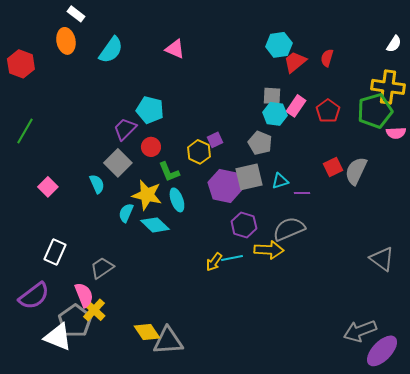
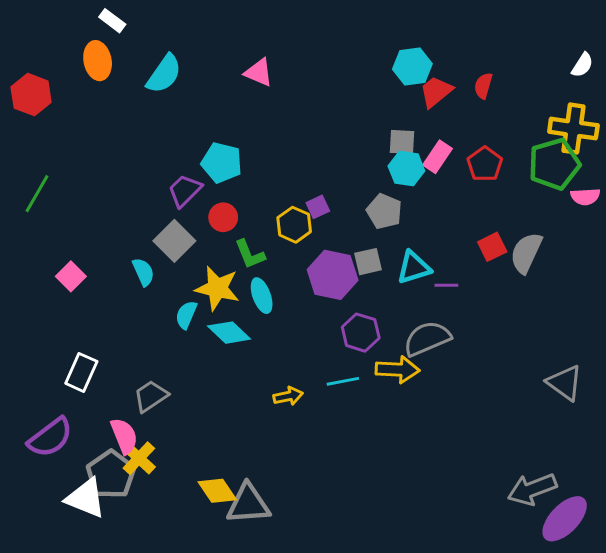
gray square: (249, 177) -> (368, 262), size x0.7
cyan triangle: (280, 181) -> (414, 268), size x1.4
yellow arrow: (214, 262) -> (288, 396), moved, turned -138

